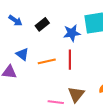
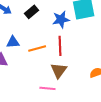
blue triangle: (22, 54) -> (13, 42), turned -40
brown triangle: (76, 94) -> (59, 70), moved

